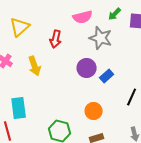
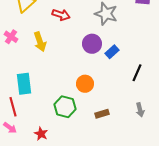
red arrow: (56, 39) -> (61, 15), turned -84
orange circle: (94, 111) -> (85, 84), moved

